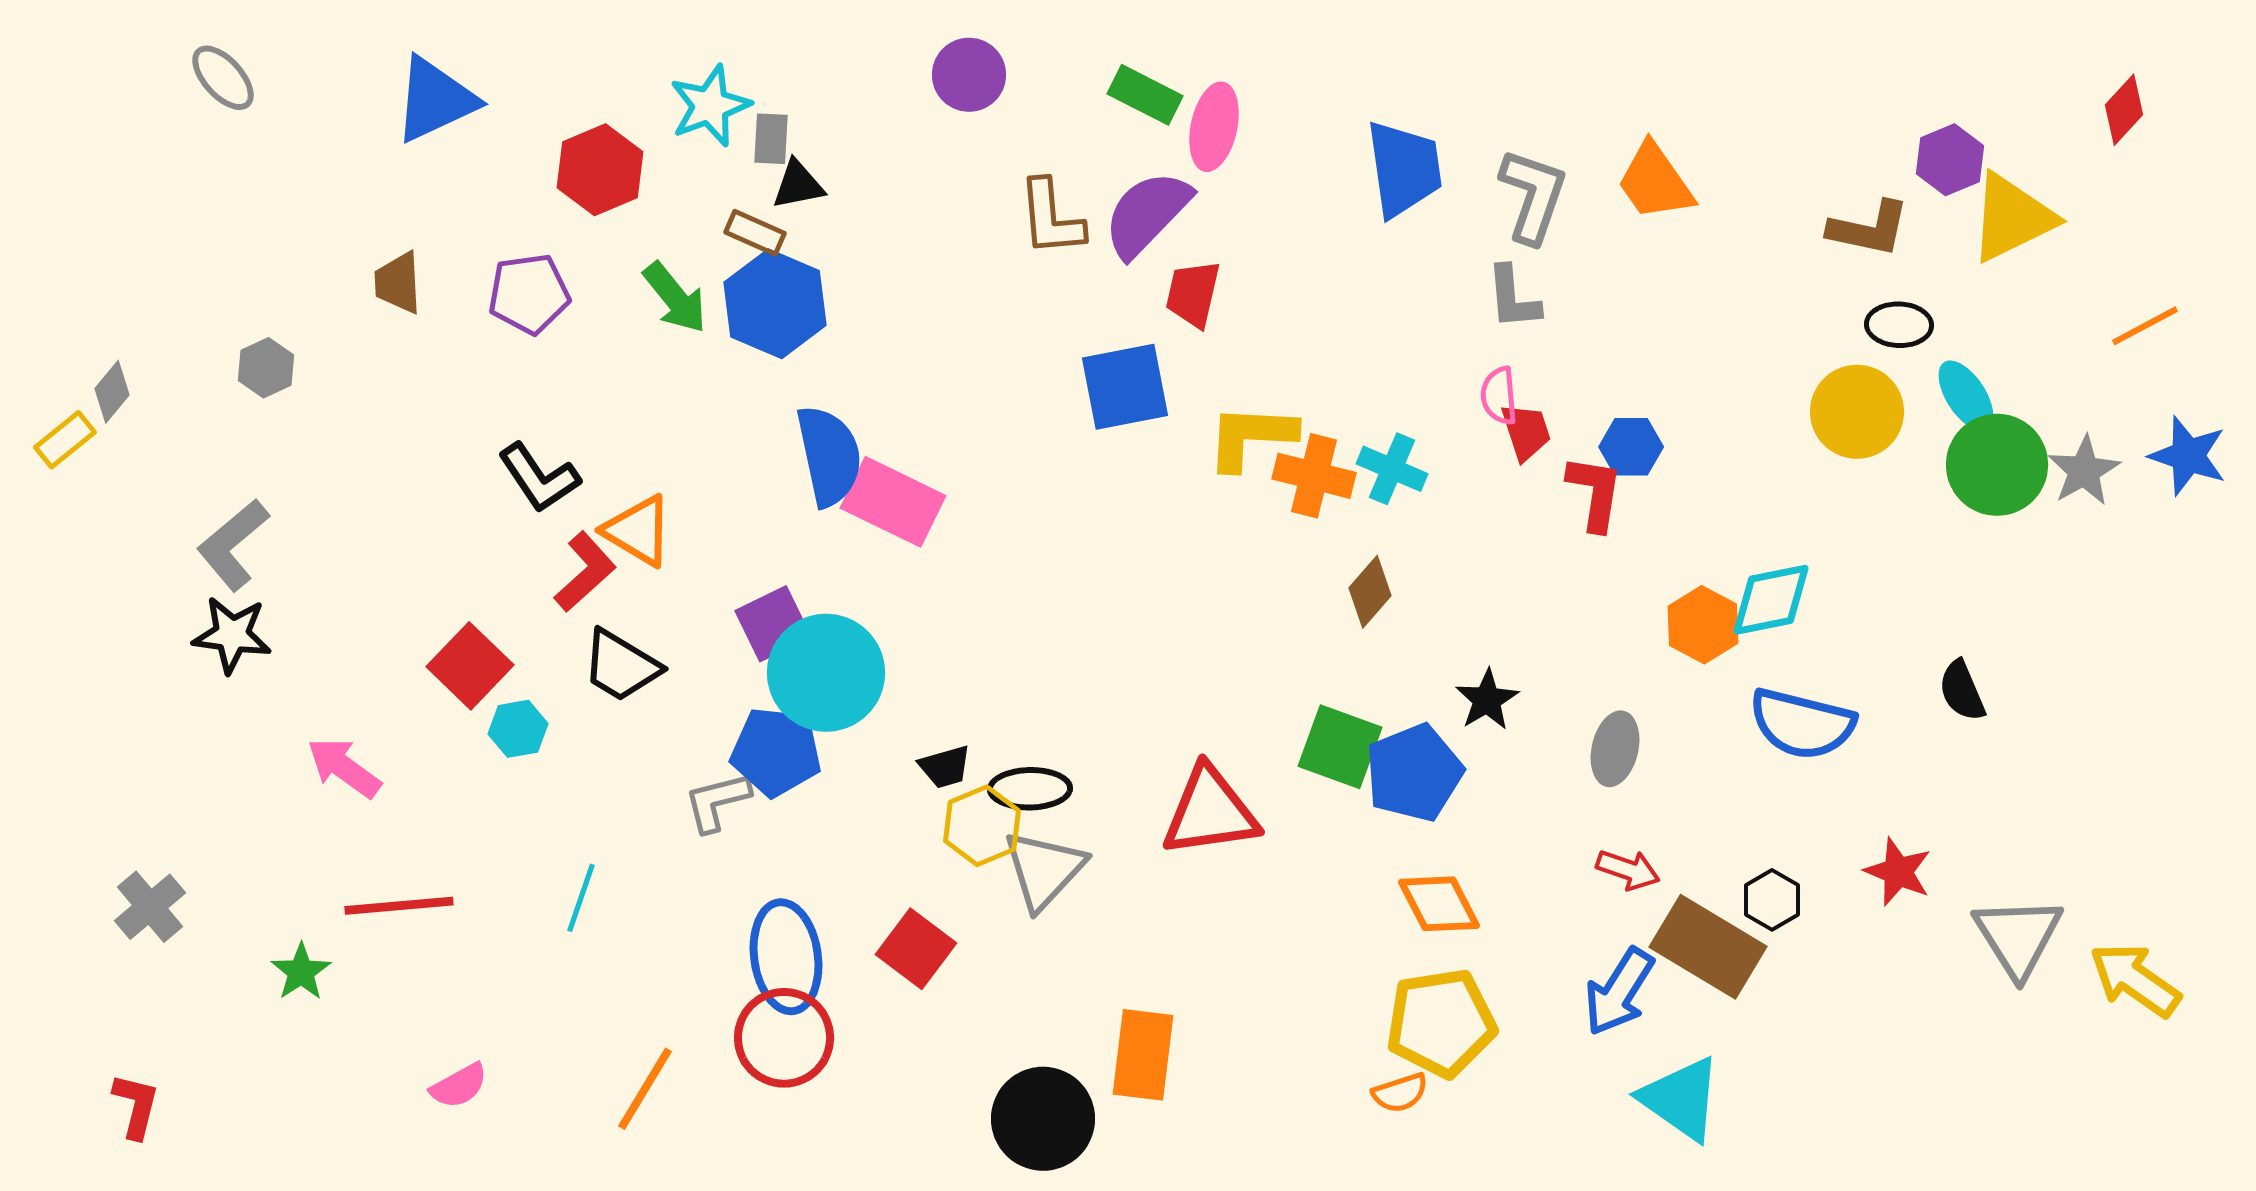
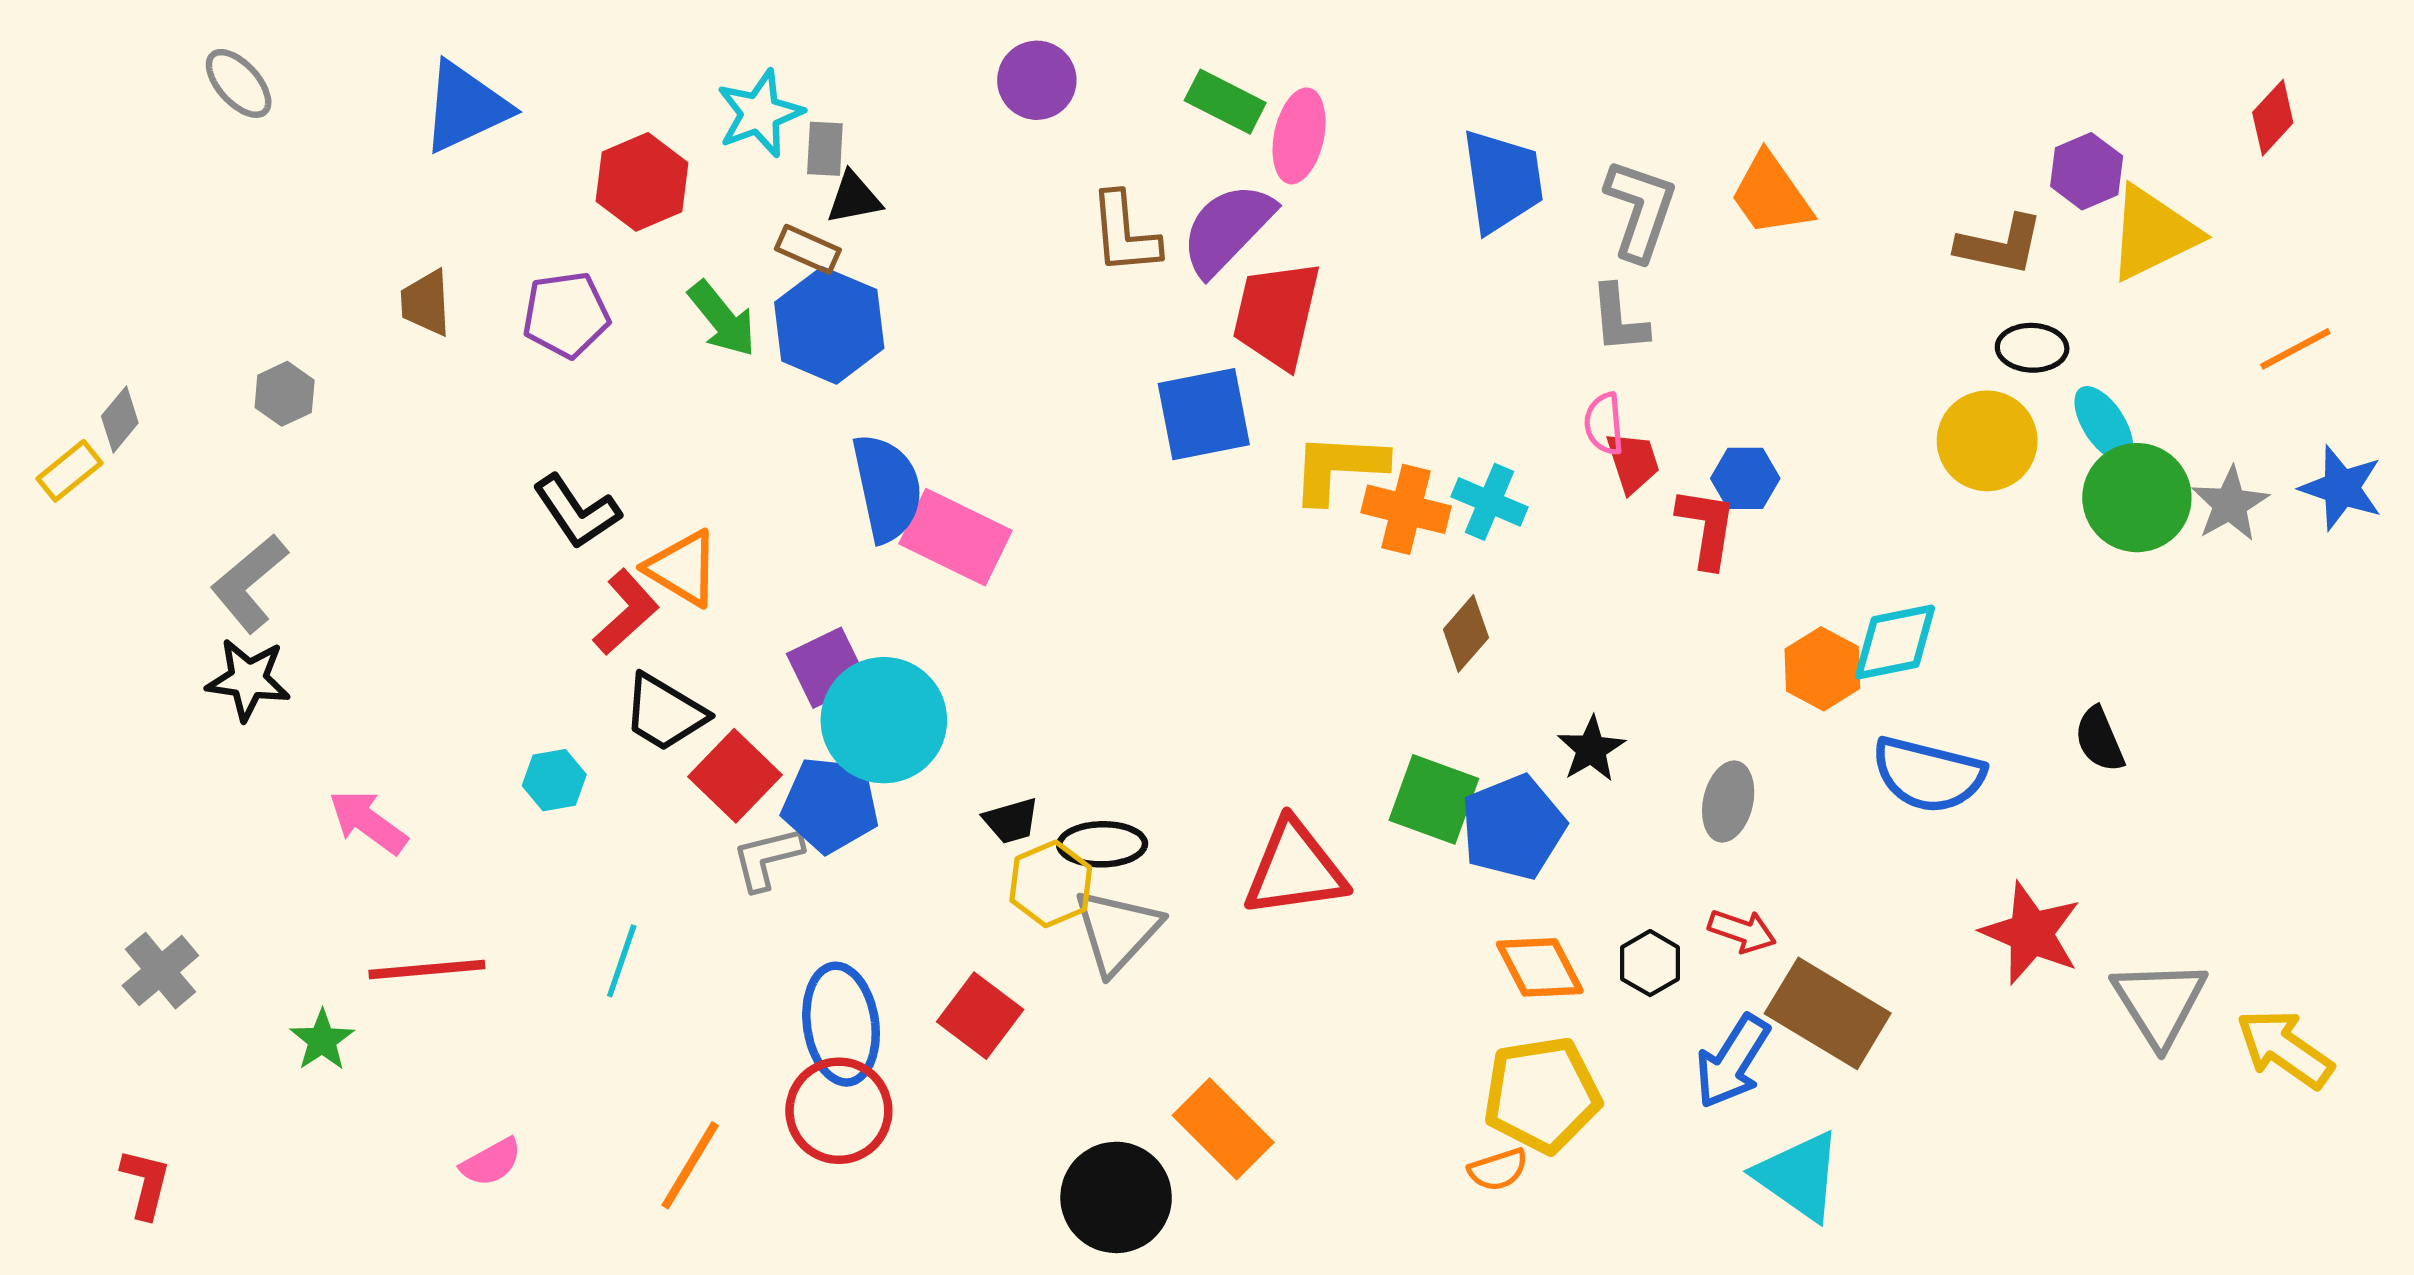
red trapezoid: (1193, 294) -> (1277, 315), size x1.5
red square: (470, 666) -> (735, 776), moved
red star: (1898, 872) -> (2031, 933), size x1.4
black hexagon: (1772, 900) -> (1650, 963), moved
orange rectangle: (1143, 1055) -> (1223, 1129), turned -52

